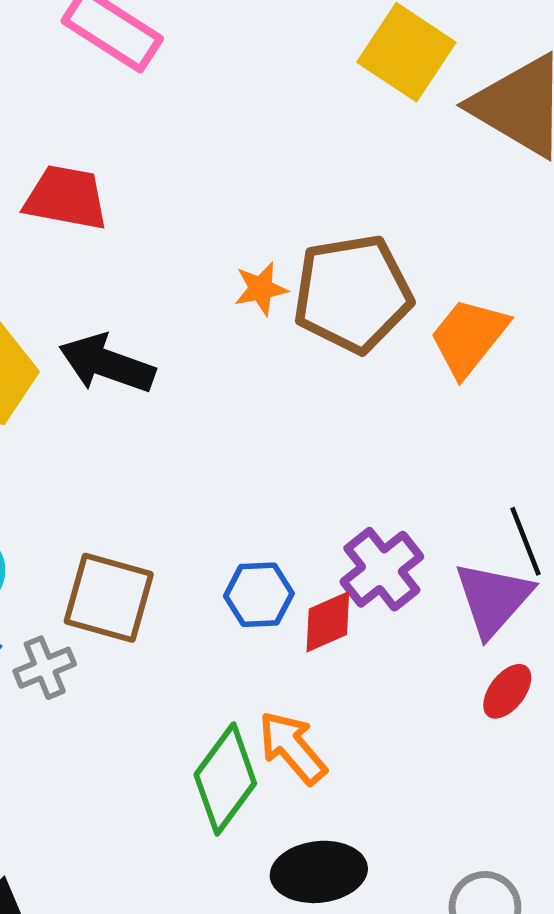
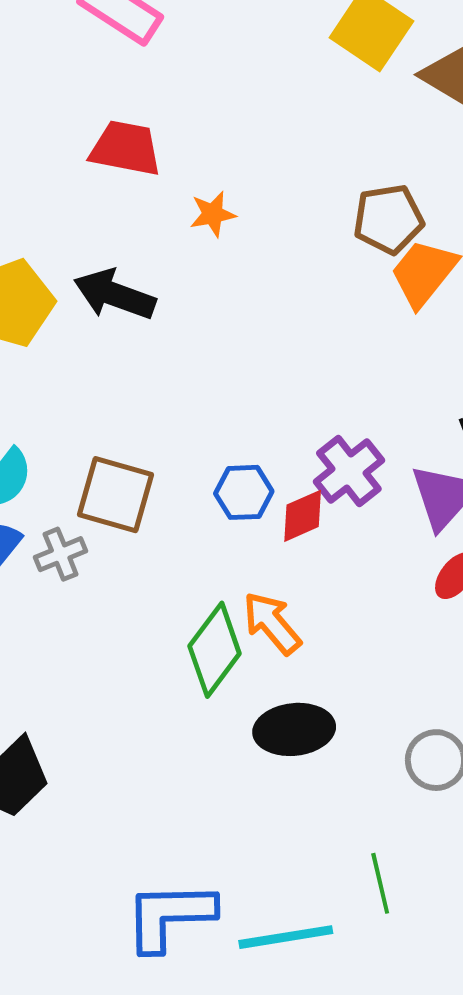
red trapezoid: (66, 198) -> (126, 148), moved
orange star: (261, 289) -> (213, 214), moved
brown pentagon: (353, 294) -> (388, 219), moved, size x0.7

